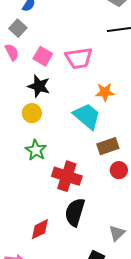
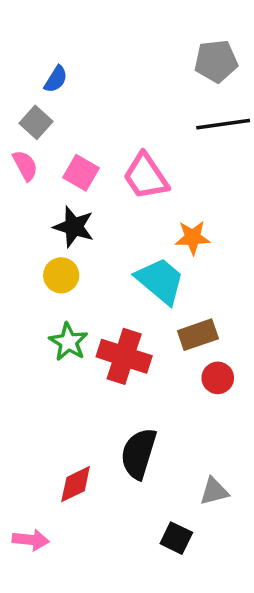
pink trapezoid: (79, 58) -> (146, 176), turned 64
red cross: (67, 176) -> (124, 356), moved
gray triangle: (117, 233) -> (214, 491), turned 30

